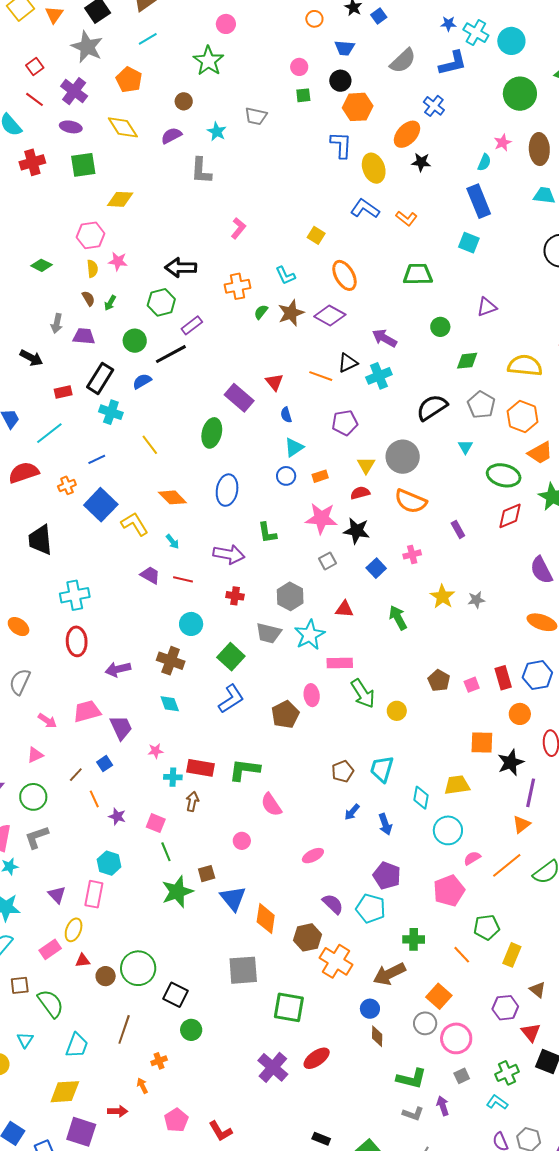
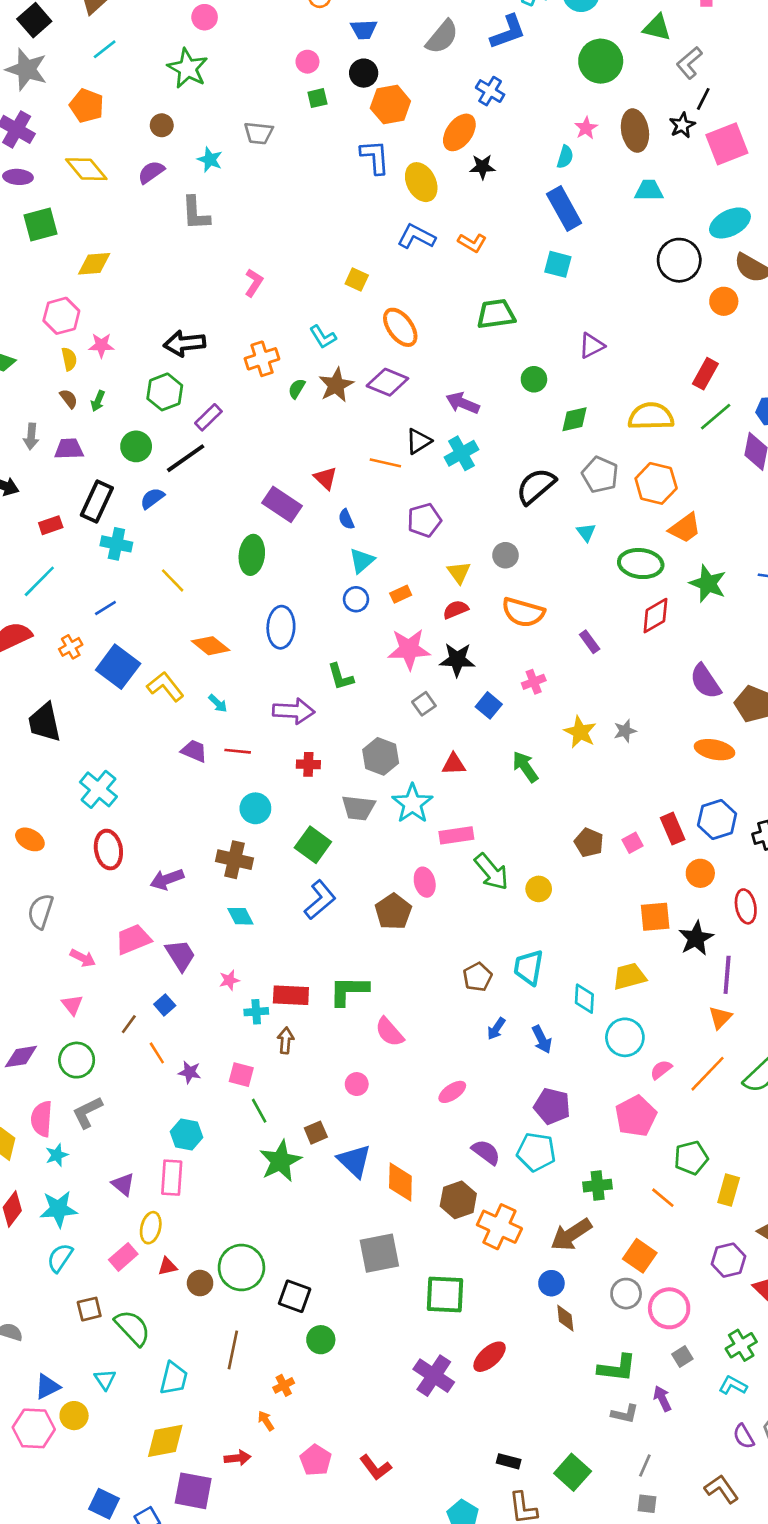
gray circle: (403, 457) -> (505, 555), size x0.6
cyan cross: (75, 595) -> (98, 789), turned -32
pink triangle: (35, 755) -> (72, 1005), turned -36

